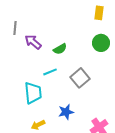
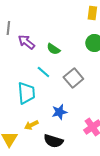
green semicircle: (60, 49) -> (53, 49), turned 64
cyan line: (50, 72) -> (43, 72), turned 64

